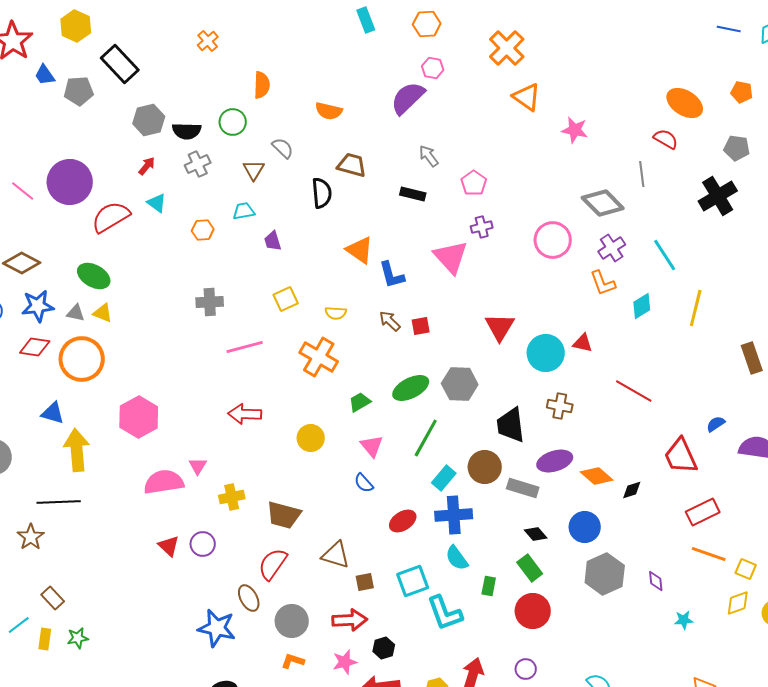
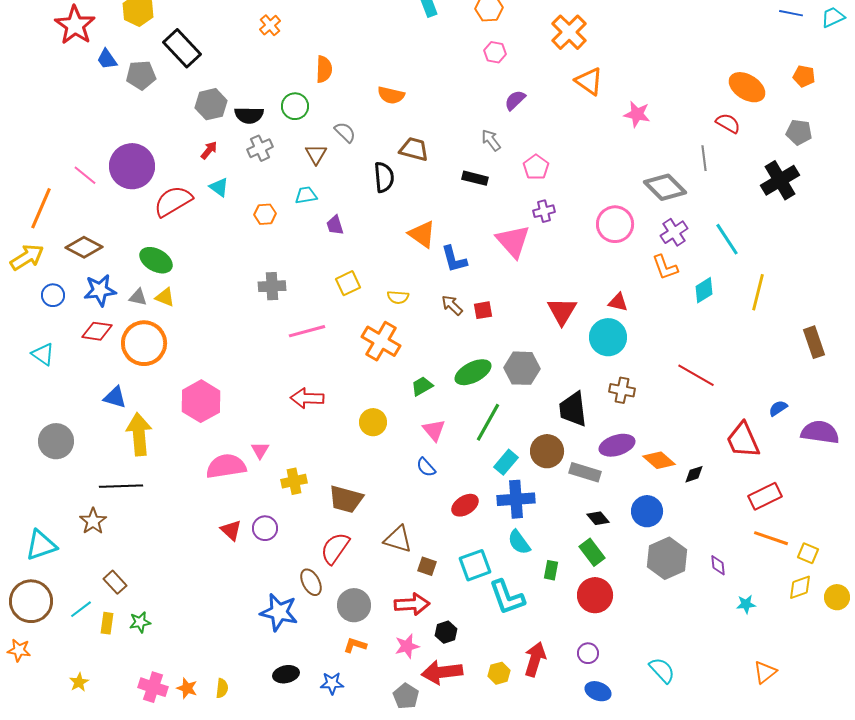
purple semicircle: (408, 98) -> (515, 100), moved, size x0.6
red triangle: (583, 343) -> (618, 302), moved
brown square: (365, 582) -> (427, 566), turned 30

